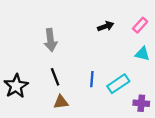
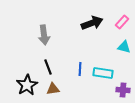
black arrow: (106, 26) -> (92, 23), size x1.5
cyan rectangle: (118, 84) -> (103, 73), turned 42
black star: (16, 86) -> (27, 85), moved

